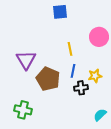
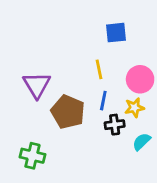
blue square: (60, 12) -> (116, 33), moved
pink circle: (99, 37) -> (140, 79), moved
cyan semicircle: (100, 115) -> (142, 142), moved

